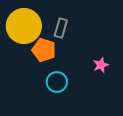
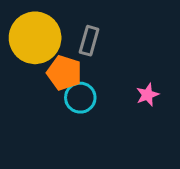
cyan circle: (57, 82) -> (80, 98), moved

